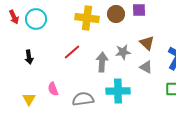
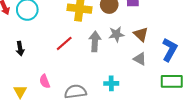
gray star: (123, 52) -> (116, 34), moved
gray arrow: (102, 62) -> (95, 41), moved
cyan cross: (118, 91) -> (111, 83), size x0.6

